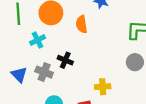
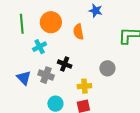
gray circle: (135, 62) -> (107, 68), moved
yellow cross: (103, 87) -> (84, 86), moved

